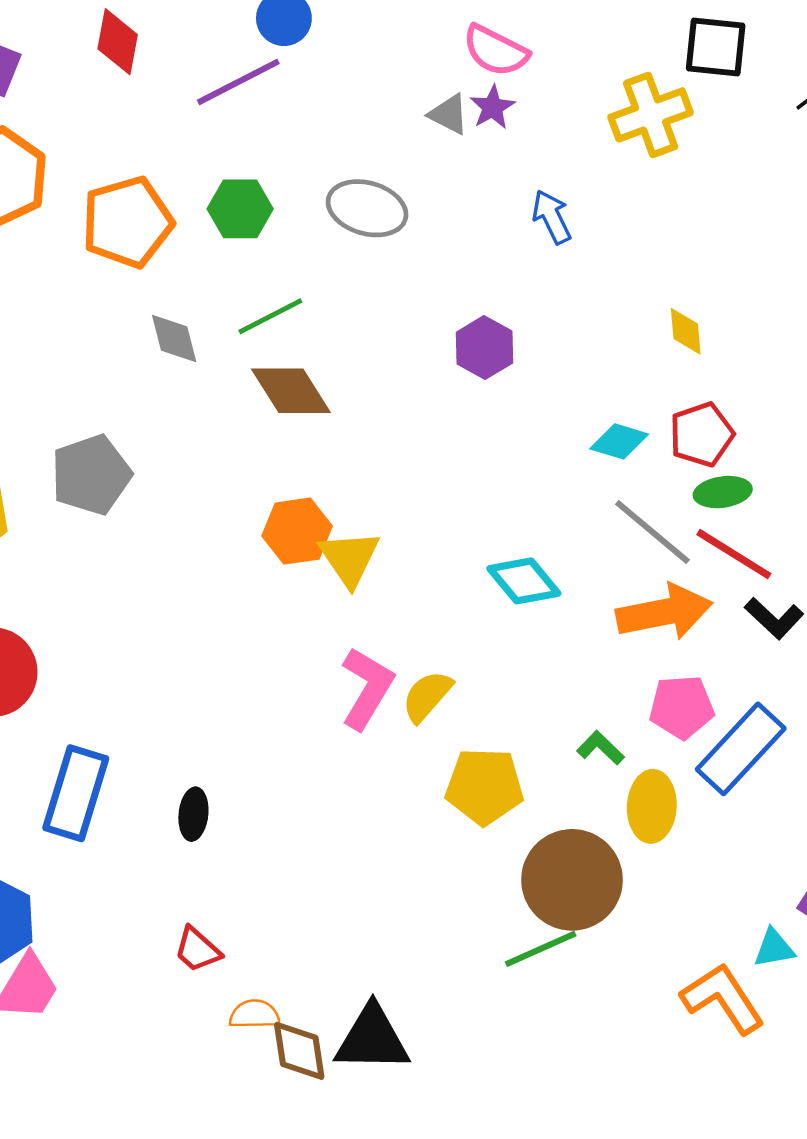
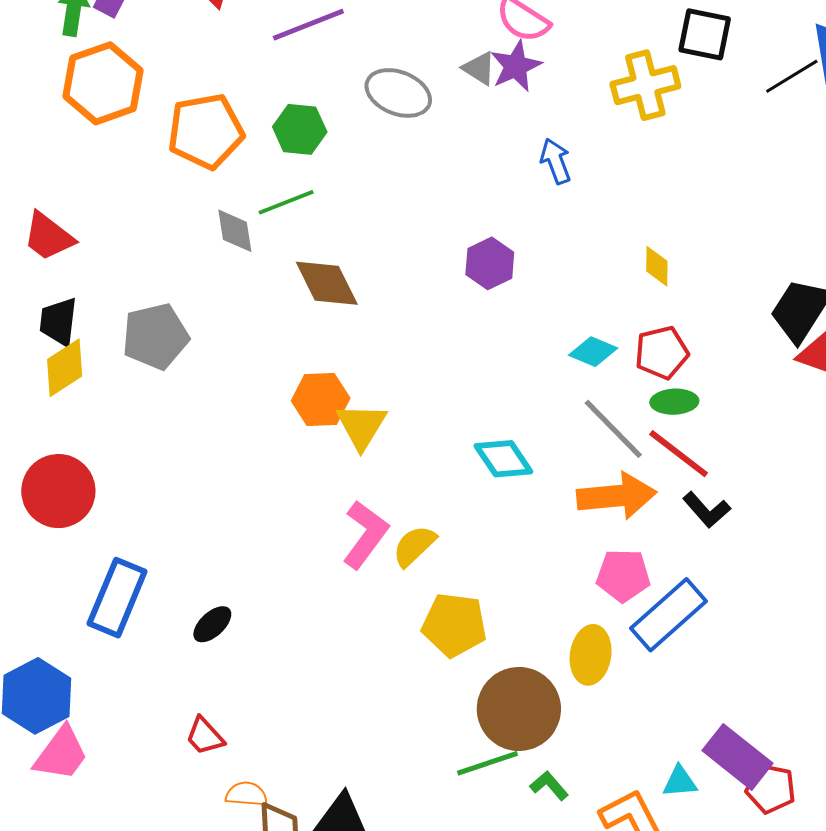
purple star: (492, 107) -> (516, 66), size x1.4
gray ellipse: (367, 208) -> (398, 93), moved
green line: (270, 316) -> (286, 202), moved
green L-shape: (601, 748) -> (549, 786), moved
black ellipse: (193, 814) -> (212, 624), turned 36

